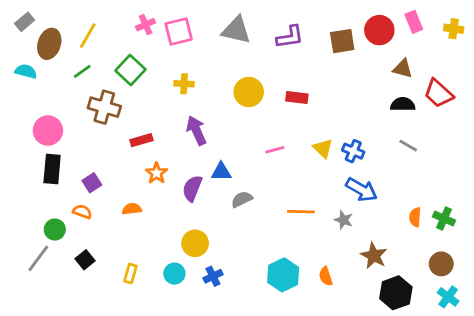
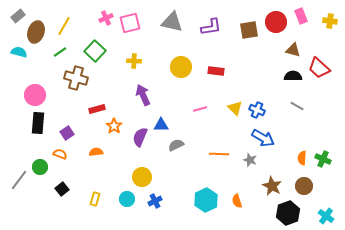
red rectangle: (141, 140) -> (97, 109), moved
gray line: (38, 258) -> (19, 180), moved
brown circle: (441, 264) -> (304, 186), moved

